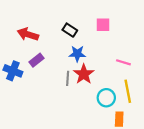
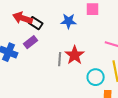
black rectangle: (70, 30) -> (36, 23), moved
blue star: (77, 54) -> (69, 21), moved

